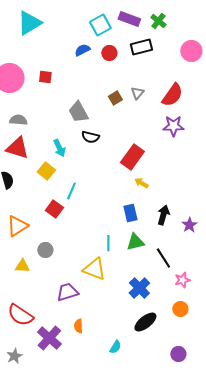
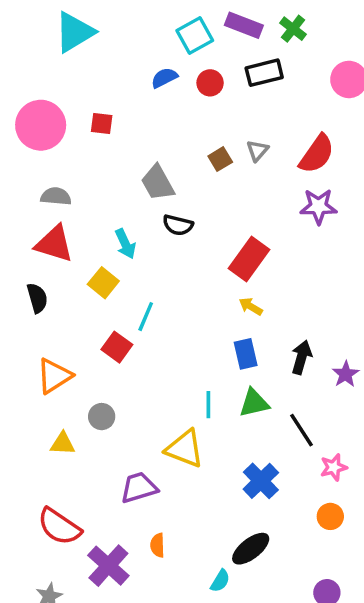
yellow arrow: (141, 183) -> (251, 306), moved
black ellipse: (145, 322) -> (251, 549), moved

